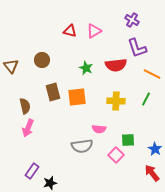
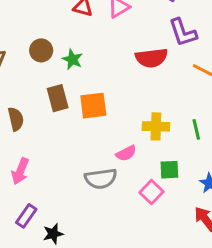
green star: (86, 68) -> (72, 59), moved
green line: (146, 99) -> (196, 129), moved, turned -40
yellow cross: (116, 101) -> (156, 126), moved
pink arrow: (28, 128) -> (20, 171), moved
pink semicircle: (99, 129) -> (126, 153), turned -32

